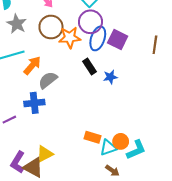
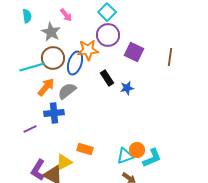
gray star: (17, 24) -> (51, 32), moved
brown circle: (51, 27) -> (53, 58), moved
blue ellipse: (98, 38) -> (75, 63), moved
orange arrow: (32, 65) -> (46, 87), moved
orange rectangle: (93, 137) -> (85, 149), moved

